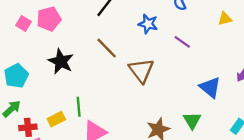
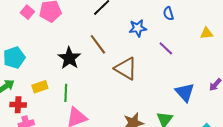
blue star: (148, 24) -> (138, 28), turned -30
black star: (61, 61) -> (69, 58), moved
brown triangle: (141, 70) -> (126, 69), turned -30
yellow rectangle: (56, 119) -> (40, 87), moved

